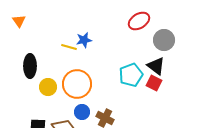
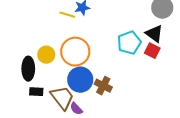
black ellipse: (30, 66) -> (28, 69), moved
blue circle: (82, 112) -> (80, 80), size x1.6

